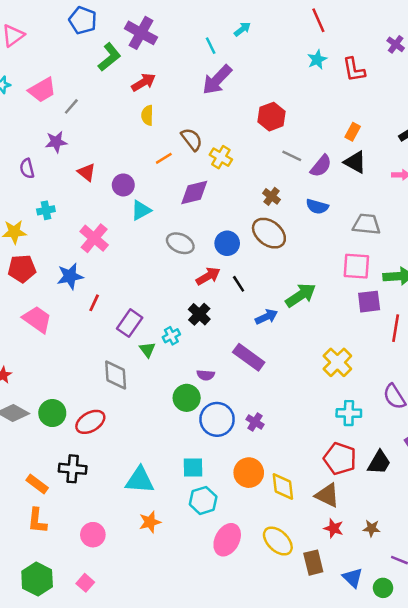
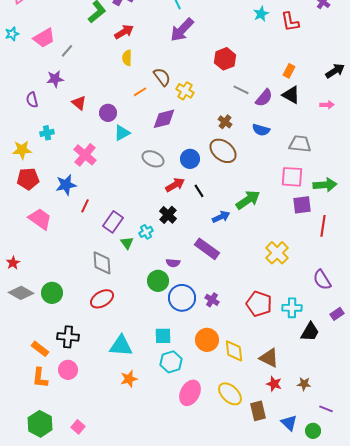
cyan cross: (349, 413) -> (292, 308), moved
red ellipse: (90, 422) -> (102, 299), moved
red pentagon: (340, 459) -> (259, 304), moved
pink circle: (93, 535) -> (68, 370), moved

